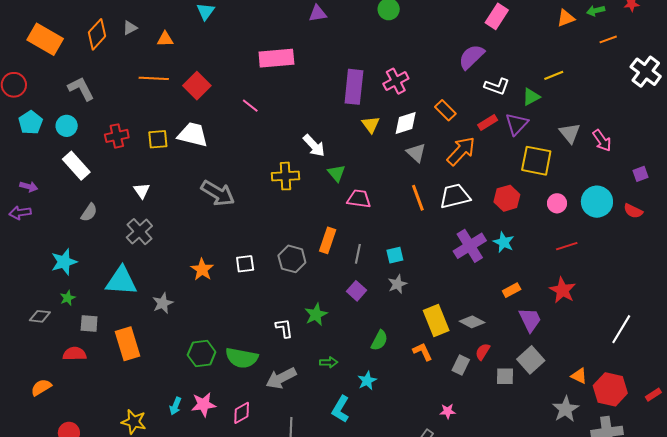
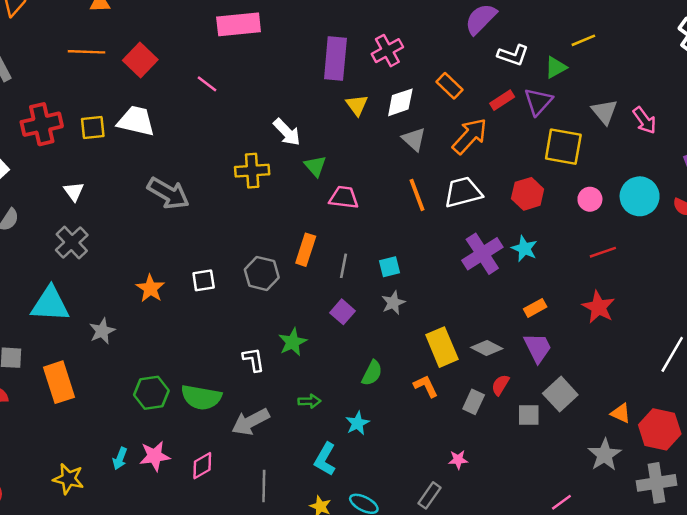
red cross: (117, 136) -> (42, 124), size x1.4
purple trapezoid: (530, 320) -> (538, 348), moved

